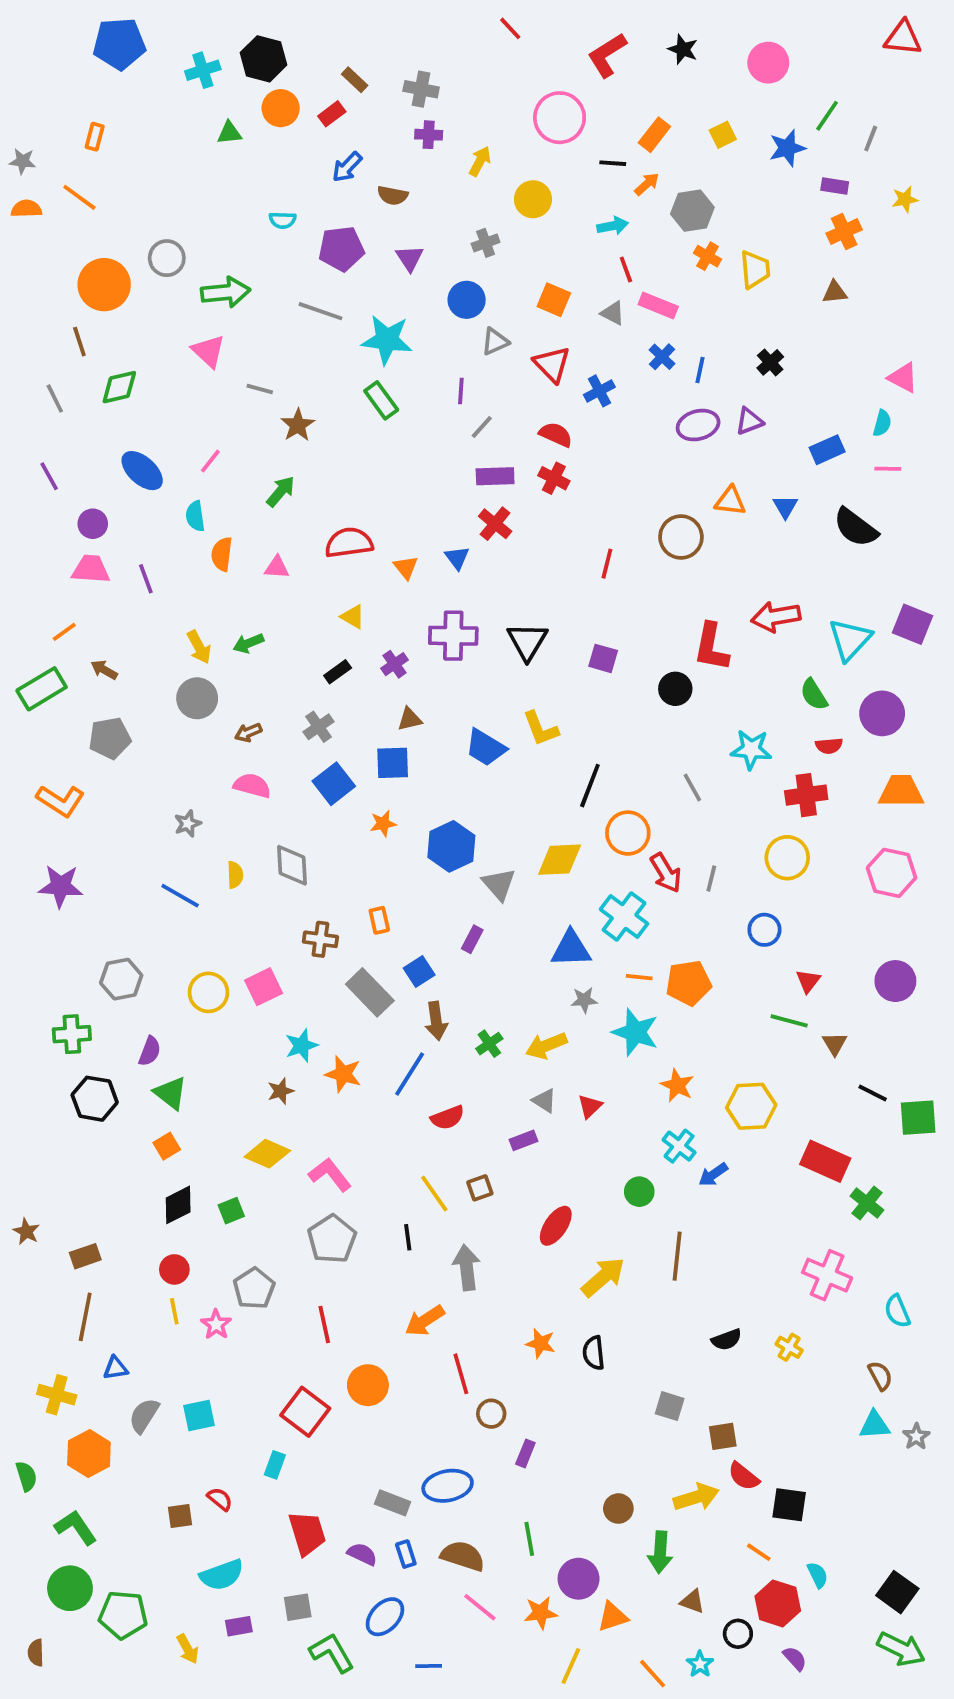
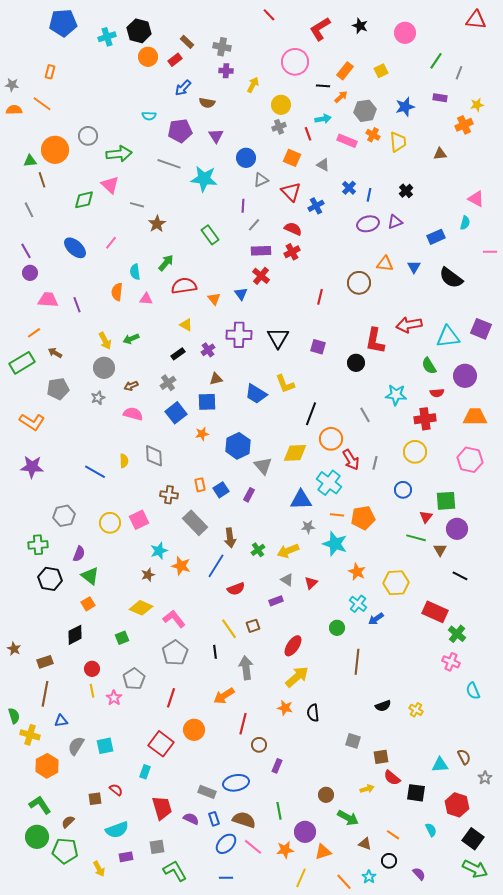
green triangle: (229, 133) -> (30, 161), moved
blue star: (787, 148) -> (405, 107), moved
orange cross: (844, 232) -> (464, 125), moved
gray cross: (486, 243) -> (279, 127), moved
red line: (626, 269) -> (308, 134), moved
pink rectangle: (658, 306) -> (347, 141), moved
green diamond: (119, 387) -> (84, 200), moved
green rectangle: (381, 400) -> (210, 235), moved
pink line: (888, 469) -> (490, 252), moved
red cross: (554, 478) -> (292, 252), turned 35
green arrow: (281, 491) -> (166, 263), moved
cyan semicircle: (195, 516) -> (135, 272), moved
purple circle: (93, 524) -> (30, 273), moved
cyan triangle: (850, 639) -> (448, 337), turned 40
gray star: (188, 824) -> (98, 398), moved
blue square: (419, 972) -> (221, 490), moved
purple circle: (895, 981) -> (457, 529), moved
green square: (918, 1118) -> (446, 501), moved
black diamond: (178, 1205) -> (75, 635), moved
pink cross: (827, 1275) -> (451, 662), moved, size x0.7
yellow arrow: (603, 1277) -> (297, 677), moved
red line: (324, 1324) -> (171, 698), turned 30
red line: (461, 1374) -> (243, 724), turned 30
brown semicircle: (880, 1376) -> (464, 757), moved
cyan triangle: (875, 1425) -> (440, 765), moved
gray star: (916, 1436) -> (485, 778), moved
green semicircle: (26, 1476) -> (14, 716), moved
yellow arrow: (696, 1497) -> (367, 789), size x0.6
green arrow: (660, 1552) -> (348, 818), turned -65
orange line: (759, 1552) -> (393, 835), moved
red hexagon: (778, 1603) -> (457, 805), moved
blue ellipse: (385, 1617) -> (226, 844), moved
brown semicircle: (36, 1653) -> (68, 822), moved, turned 48

